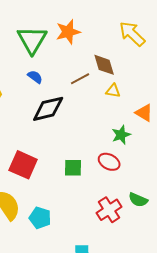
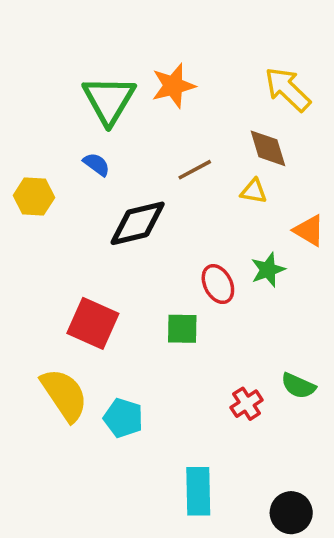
brown diamond: (104, 65) -> (268, 148), moved
blue semicircle: (35, 77) -> (96, 164), moved
red ellipse: (109, 162) -> (218, 284), moved, turned 35
red cross: (109, 210) -> (247, 404), size x0.7

